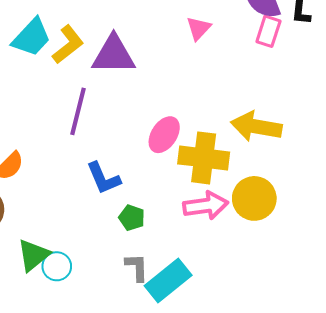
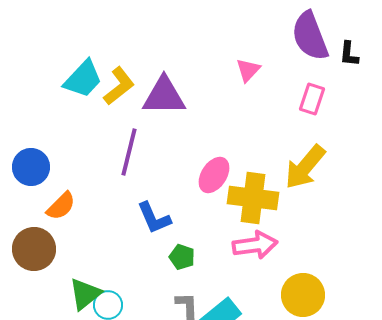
pink rectangle: (268, 31) -> (312, 99), moved
yellow arrow: (256, 127) -> (305, 167), turned -60
yellow circle: (254, 198) -> (303, 295), moved

